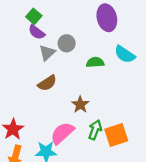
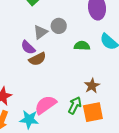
purple semicircle: (37, 32) -> (28, 47), moved
brown star: (80, 105) -> (92, 86), moved

